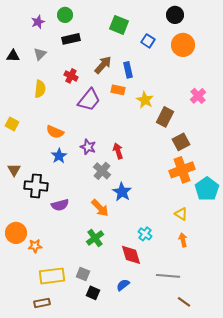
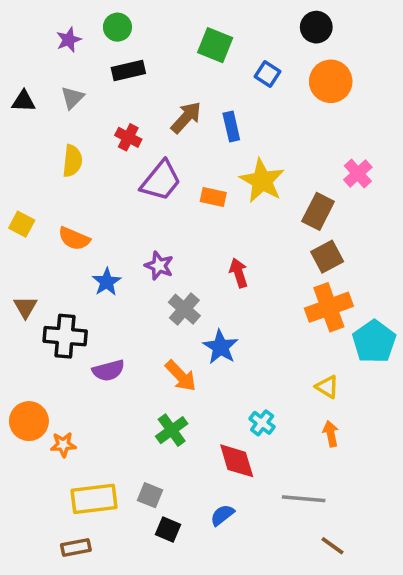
orange rectangle: (118, 90) -> (213, 197), moved
yellow star: (145, 100) -> (262, 181), size x1.4
brown rectangle: (165, 117) -> (318, 211), moved
orange semicircle: (55, 132) -> (74, 239), moved
red arrow: (118, 151) -> (239, 273), moved

